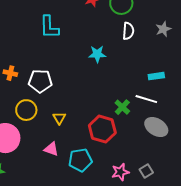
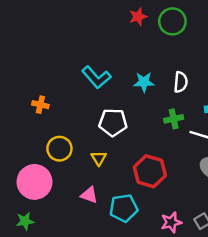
cyan L-shape: (49, 27) -> (96, 77), moved, turned -40
white semicircle: (128, 31) -> (181, 82), moved
white pentagon: (40, 81) -> (113, 122), moved
green cross: (122, 107) -> (174, 119), moved, turned 35

